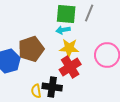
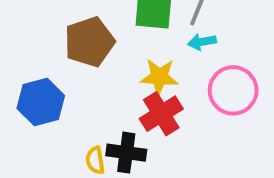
cyan arrow: (63, 30) -> (202, 42), moved
brown pentagon: (31, 49) -> (89, 42), moved

